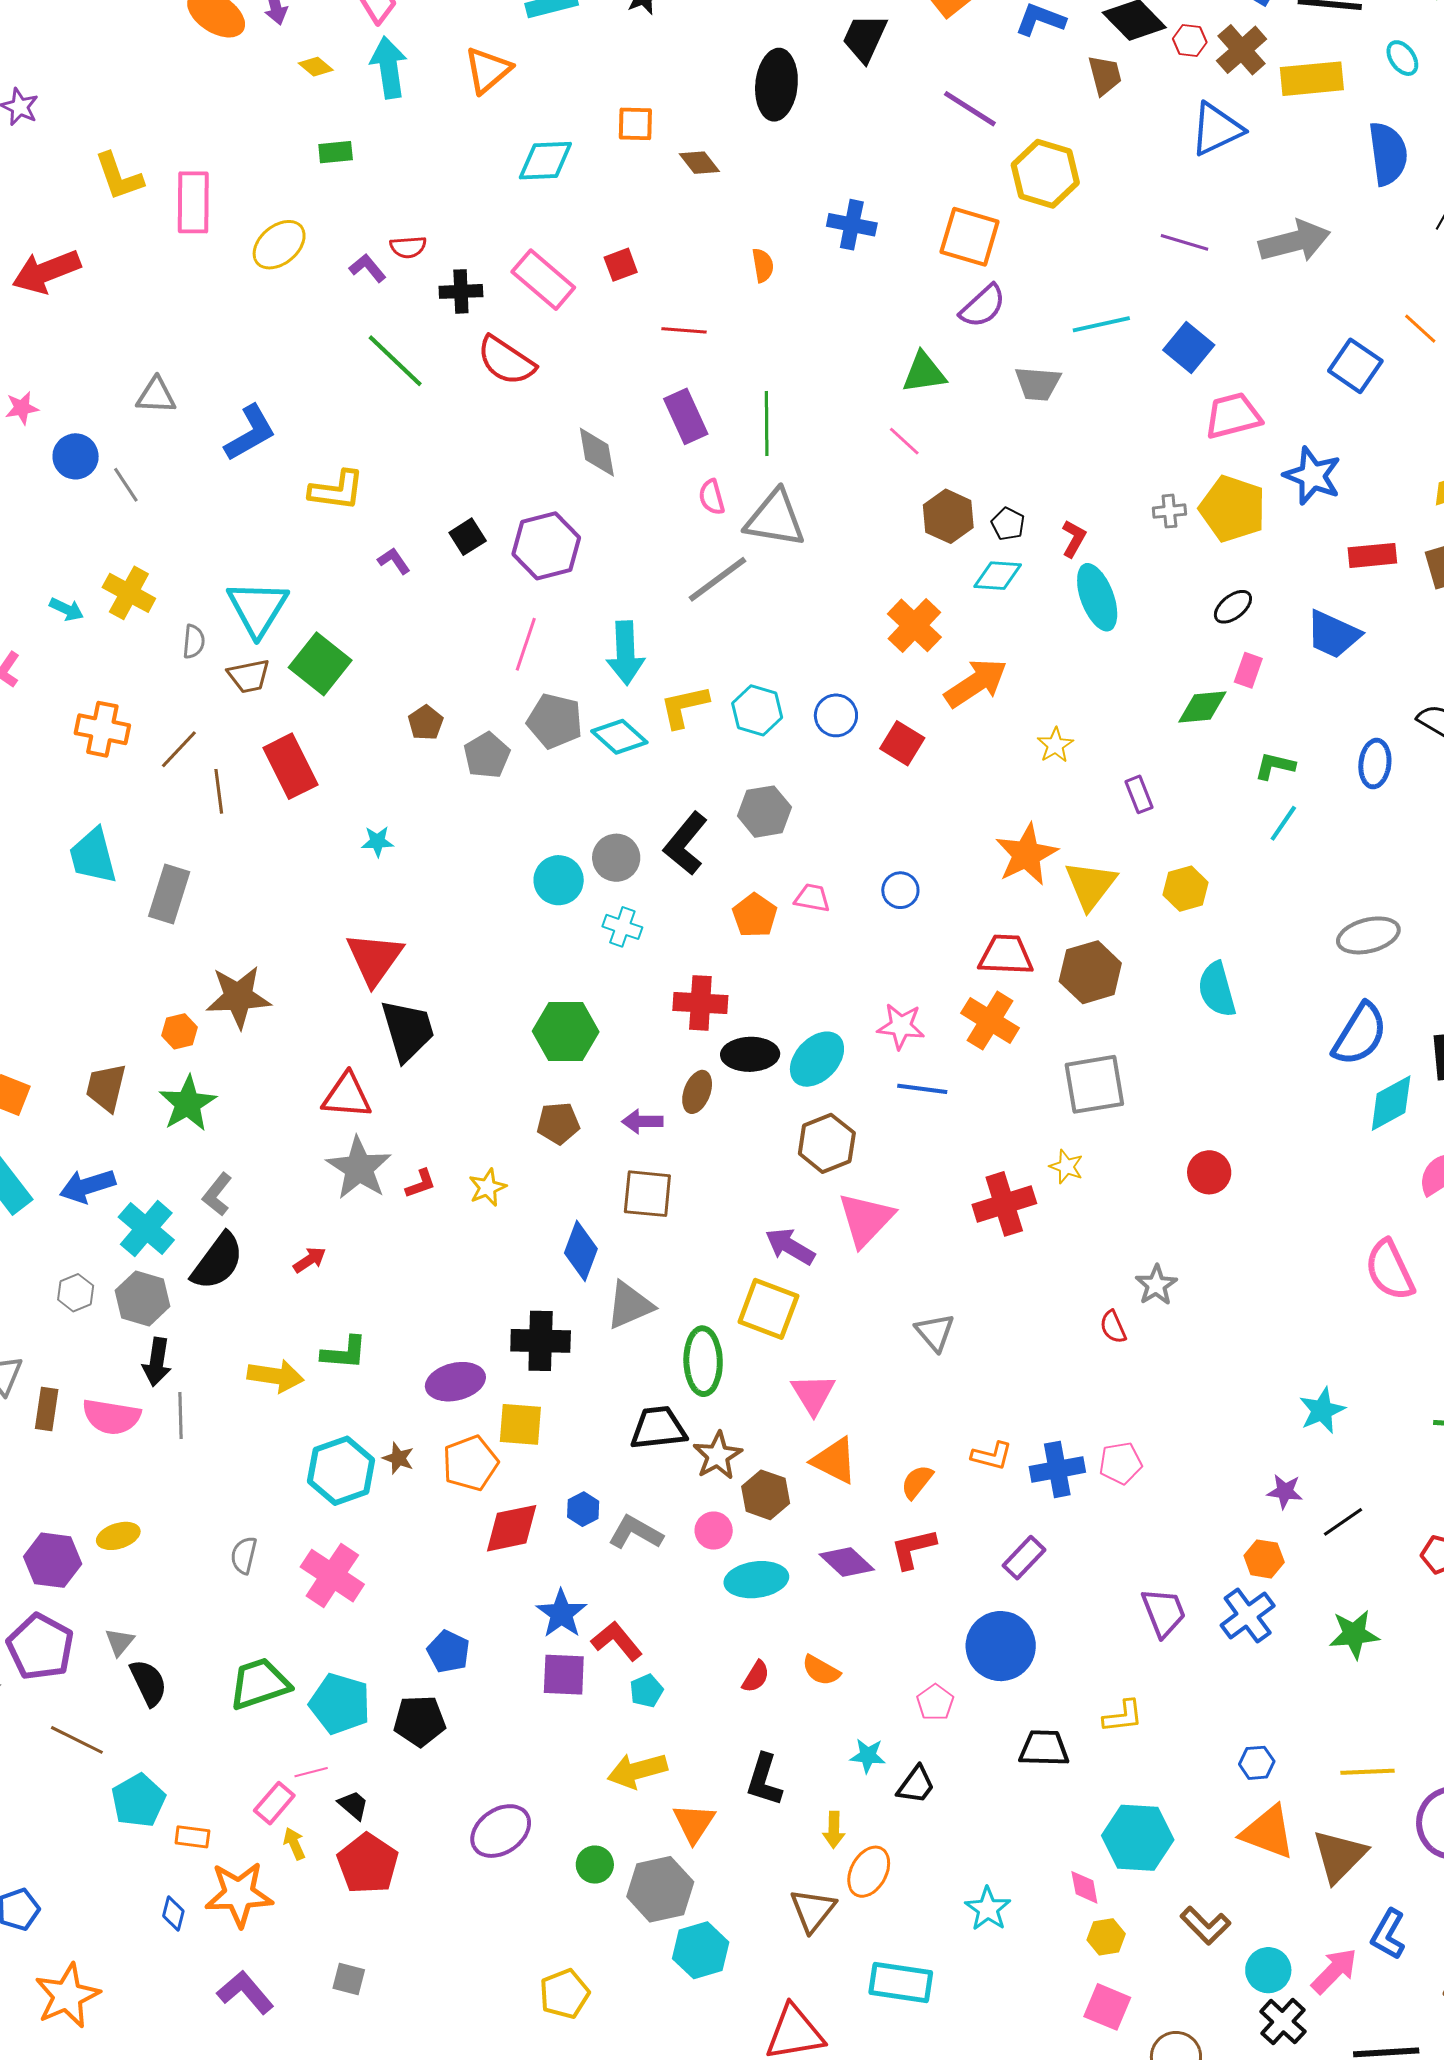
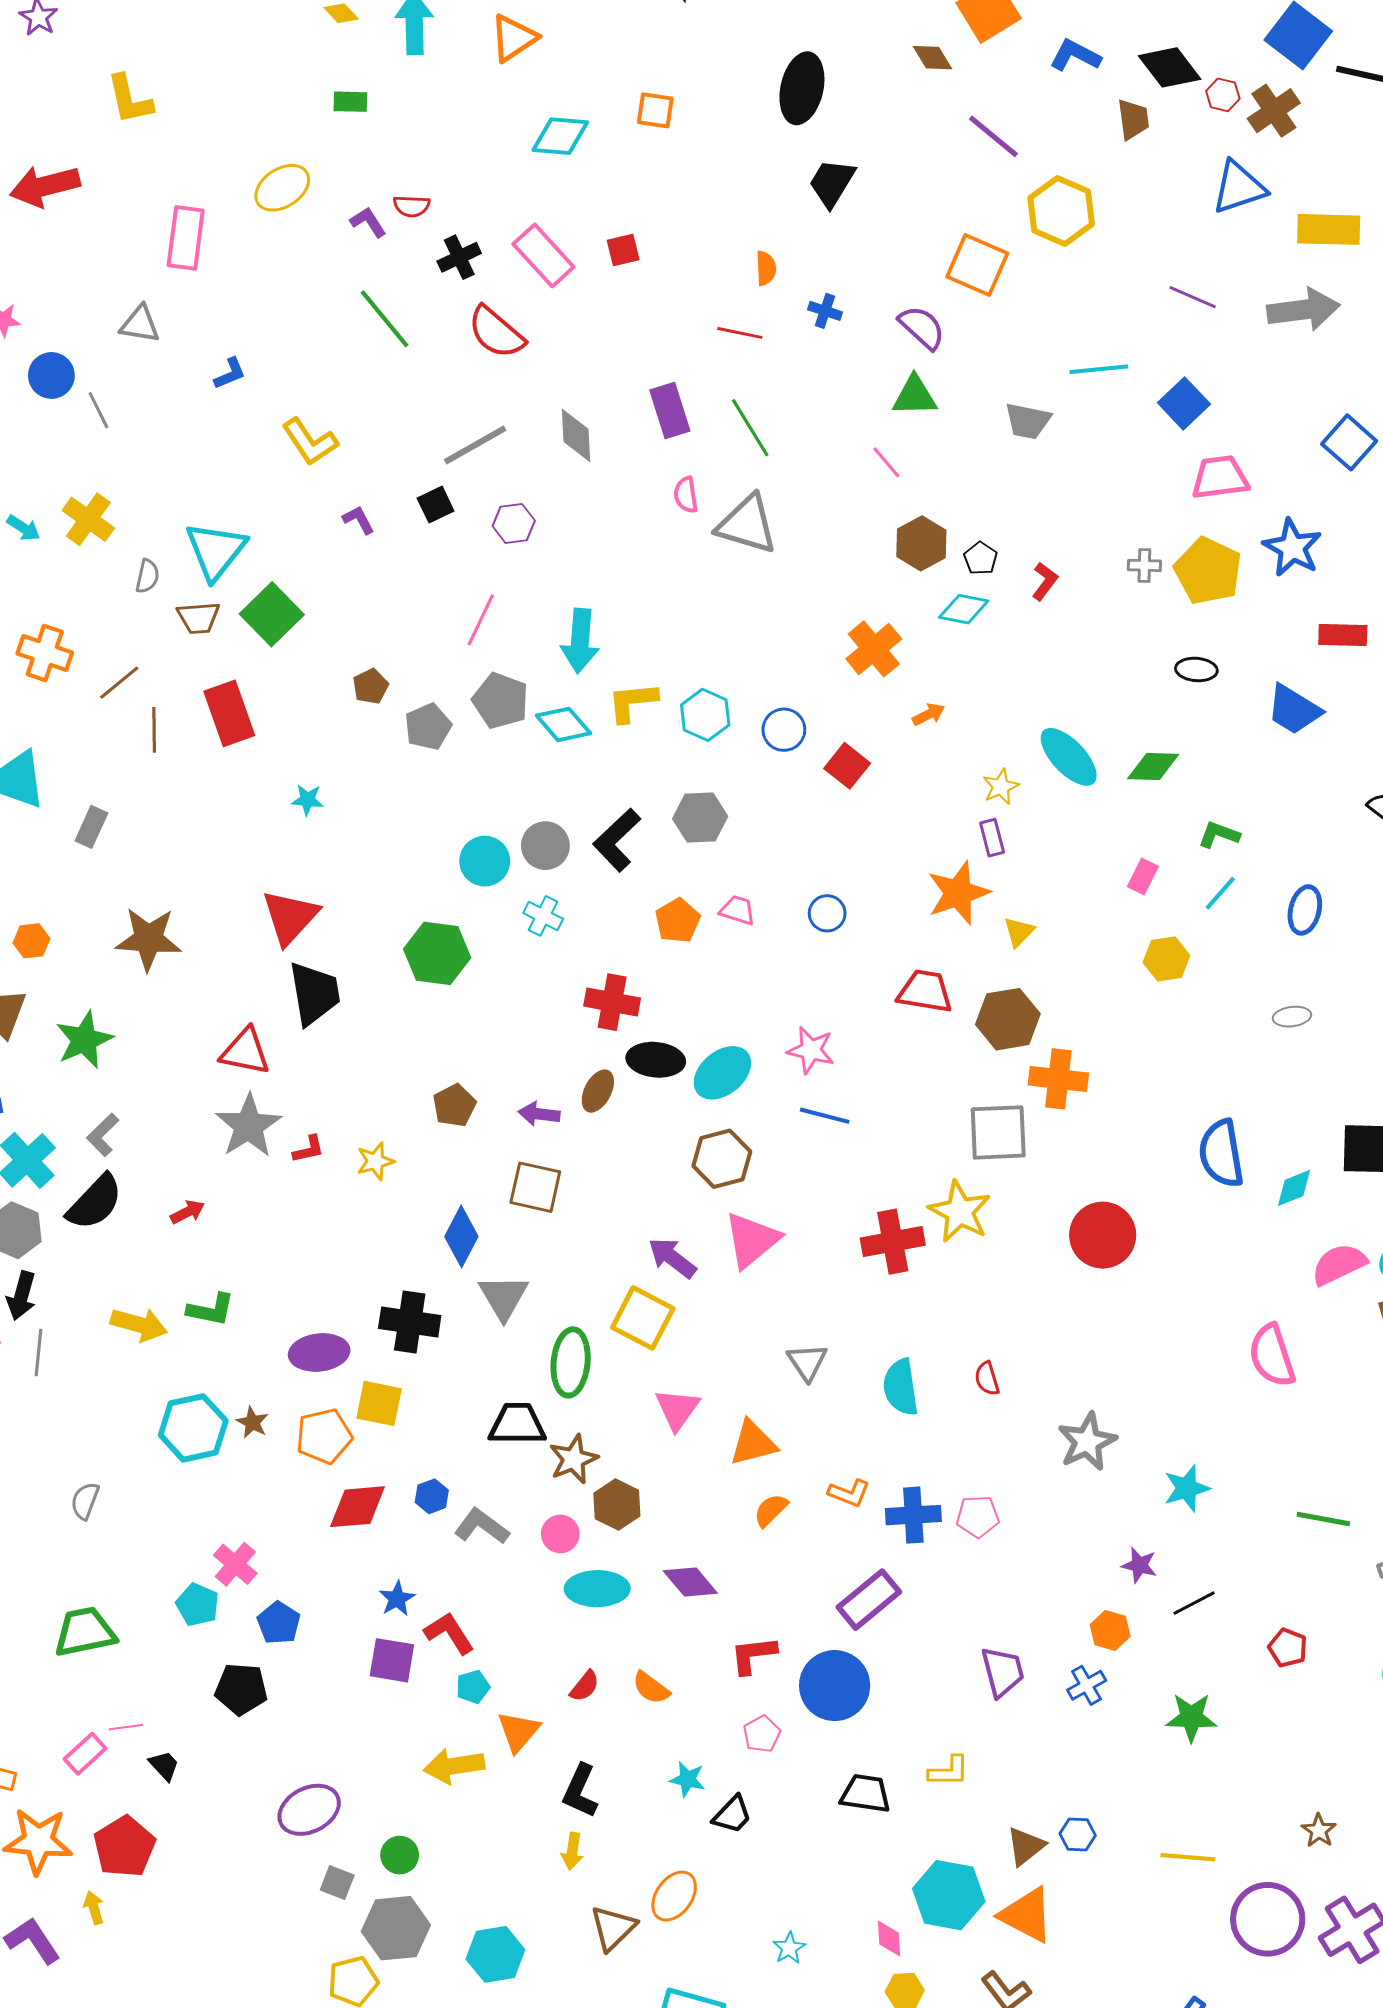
black trapezoid: (865, 38) -> (832, 183), moved
yellow rectangle: (1312, 79) -> (1329, 229), moved
brown diamond: (699, 163) -> (932, 58), moved
pink rectangle: (193, 202) -> (186, 238), moved
blue cross: (852, 225) -> (825, 311), moved, size x0.7
black cross: (461, 291) -> (459, 257), turned -30
purple semicircle: (983, 306) -> (922, 327), moved, turned -102
red line: (684, 330) -> (740, 333), moved
green line: (767, 424) -> (750, 428), turned -38
blue L-shape: (250, 433) -> (230, 373), size x0.6
yellow L-shape: (337, 490) -> (310, 442), turned 42
purple hexagon: (546, 546) -> (514, 523), size x0.6
gray line: (718, 579) -> (475, 445), moved
cyan ellipse: (1097, 597) -> (1069, 757), moved, turned -30
black ellipse: (1233, 607) -> (1196, 669), turned 36
pink rectangle: (1248, 670) -> (1143, 877), moved
orange arrow: (976, 683) -> (929, 714), size x0.5
blue ellipse: (1375, 764) -> (1305, 910), moved
purple rectangle: (1139, 794) -> (992, 838), moved
yellow triangle: (1091, 885) -> (1019, 932), size x0.6
yellow hexagon: (1186, 889) -> (1166, 959), moved
gray rectangle: (169, 894) -> (91, 827), size x0.7
gray ellipse: (1368, 935) -> (1292, 1017), size x0.6
cyan semicircle: (1217, 989) -> (901, 1387), moved
orange cross: (990, 1021) -> (1058, 1079), moved, turned -32
orange hexagon: (179, 1031) -> (31, 941), moved
green hexagon: (566, 1031) -> (437, 953), moved
blue semicircle: (1360, 1034) -> (1221, 1153), moved, turned 132
cyan diamond: (1391, 1103) -> (1294, 1188), size x0.7
brown pentagon: (558, 1123) -> (454, 1105), turned -30
yellow star: (1066, 1167) -> (960, 1212), size x1.8
red circle: (1209, 1172) -> (1103, 1235), size x1.5
gray star: (1156, 1285) -> (1087, 1442), moved, size x1.4
gray triangle: (629, 1305) -> (504, 1297), turned -44
orange triangle: (834, 1461) -> (753, 1443), moved, turned -48
red L-shape: (913, 1549) -> (753, 1655), moved
purple rectangle: (1024, 1558) -> (869, 1600), size x1.4
pink cross: (332, 1576) -> (235, 1564), moved, size x0.7
blue star: (561, 1614) -> (397, 1599), size x0.7
blue cross: (1248, 1616) -> (1087, 1685), size x0.7
cyan pentagon: (340, 1704) -> (197, 1605), moved, size x0.7
orange triangle: (694, 1823) -> (518, 1731), moved
yellow arrow: (834, 1830) -> (572, 1851), moved
orange triangle: (1268, 1832) -> (1027, 1915), moved
yellow arrow: (294, 1844) -> (94, 1908), moved
brown triangle: (1339, 1856) -> (1026, 1846), moved, size x0.7
red pentagon: (368, 1864) -> (124, 1847), moved
gray hexagon: (660, 1889) -> (396, 1928), moved
cyan star: (988, 1909) -> (789, 1948), size x0.7
gray square: (349, 1979) -> (337, 1883), moved

